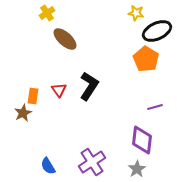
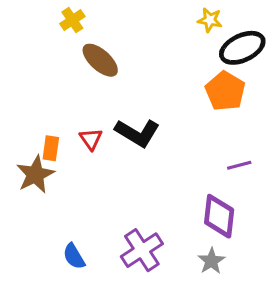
black L-shape: (89, 86) -> (137, 133), turned 88
brown star: (23, 113) -> (35, 174), size x1.4

